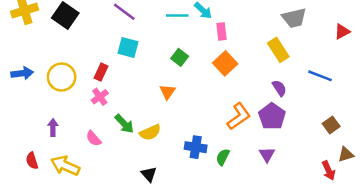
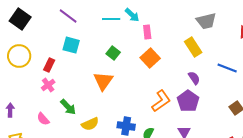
yellow circle: (62, 77) -> (19, 56), moved
orange triangle: (167, 92) -> (103, 81), size x1.5
yellow semicircle: (150, 132) -> (90, 124), moved

